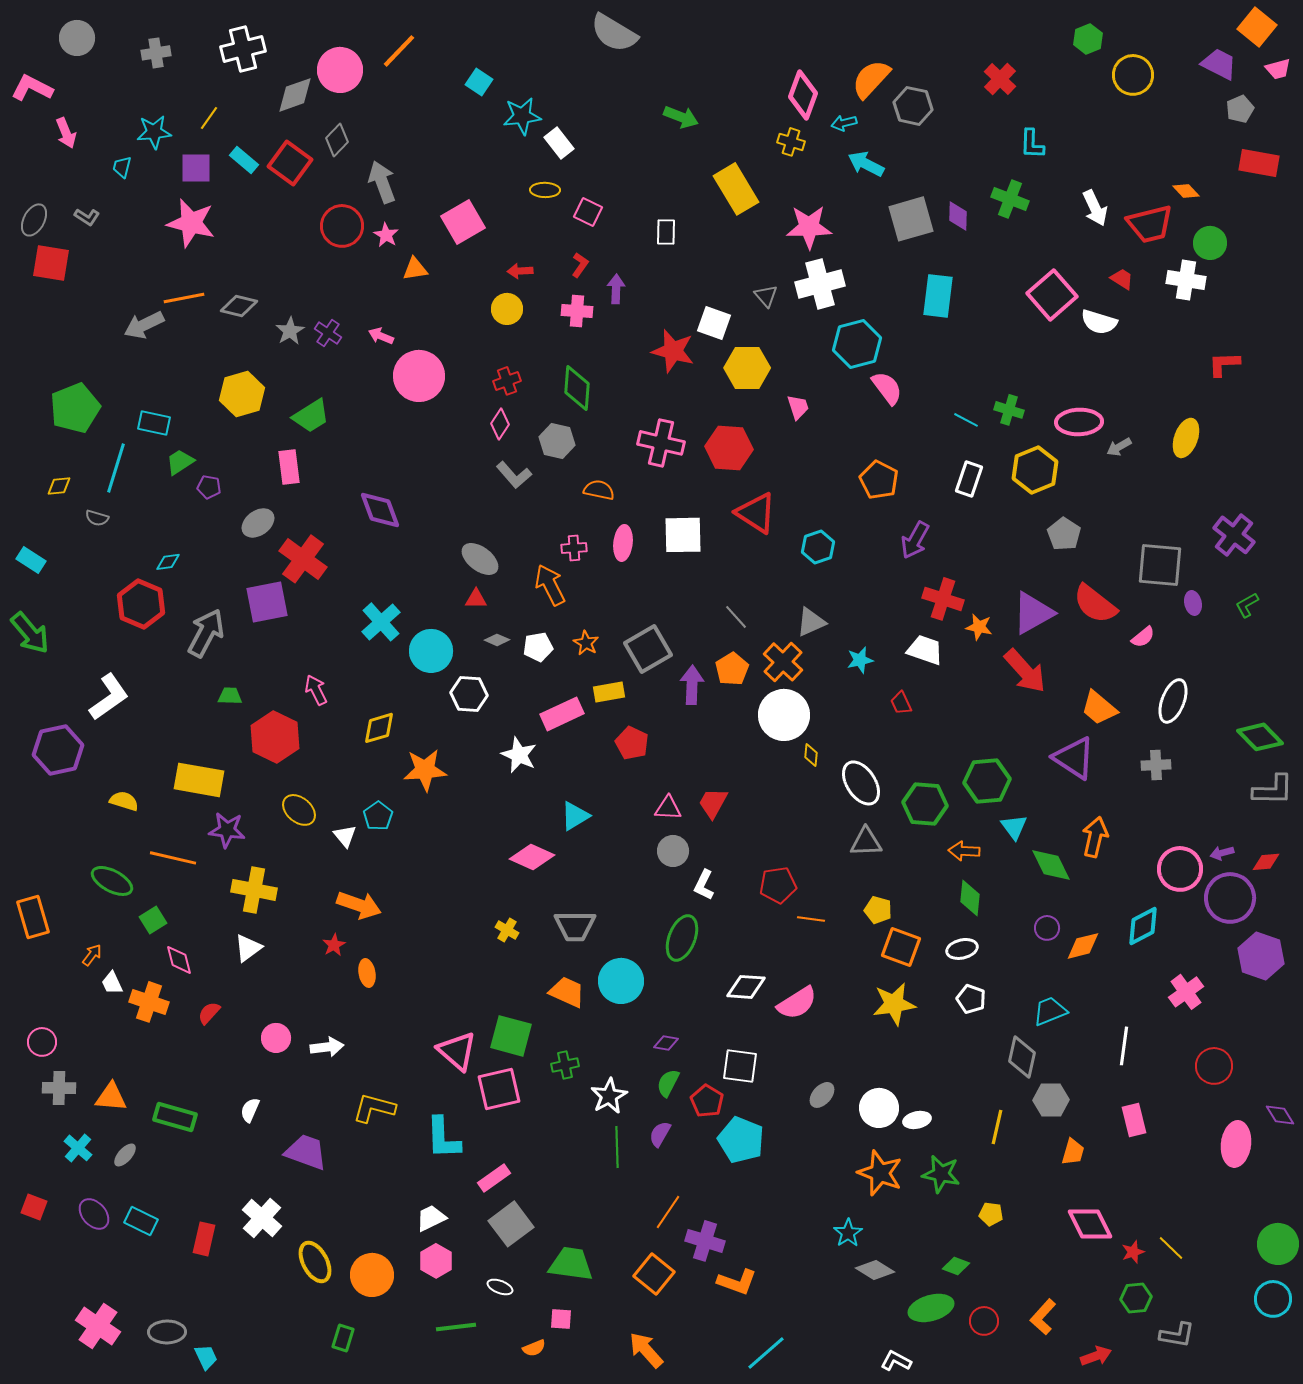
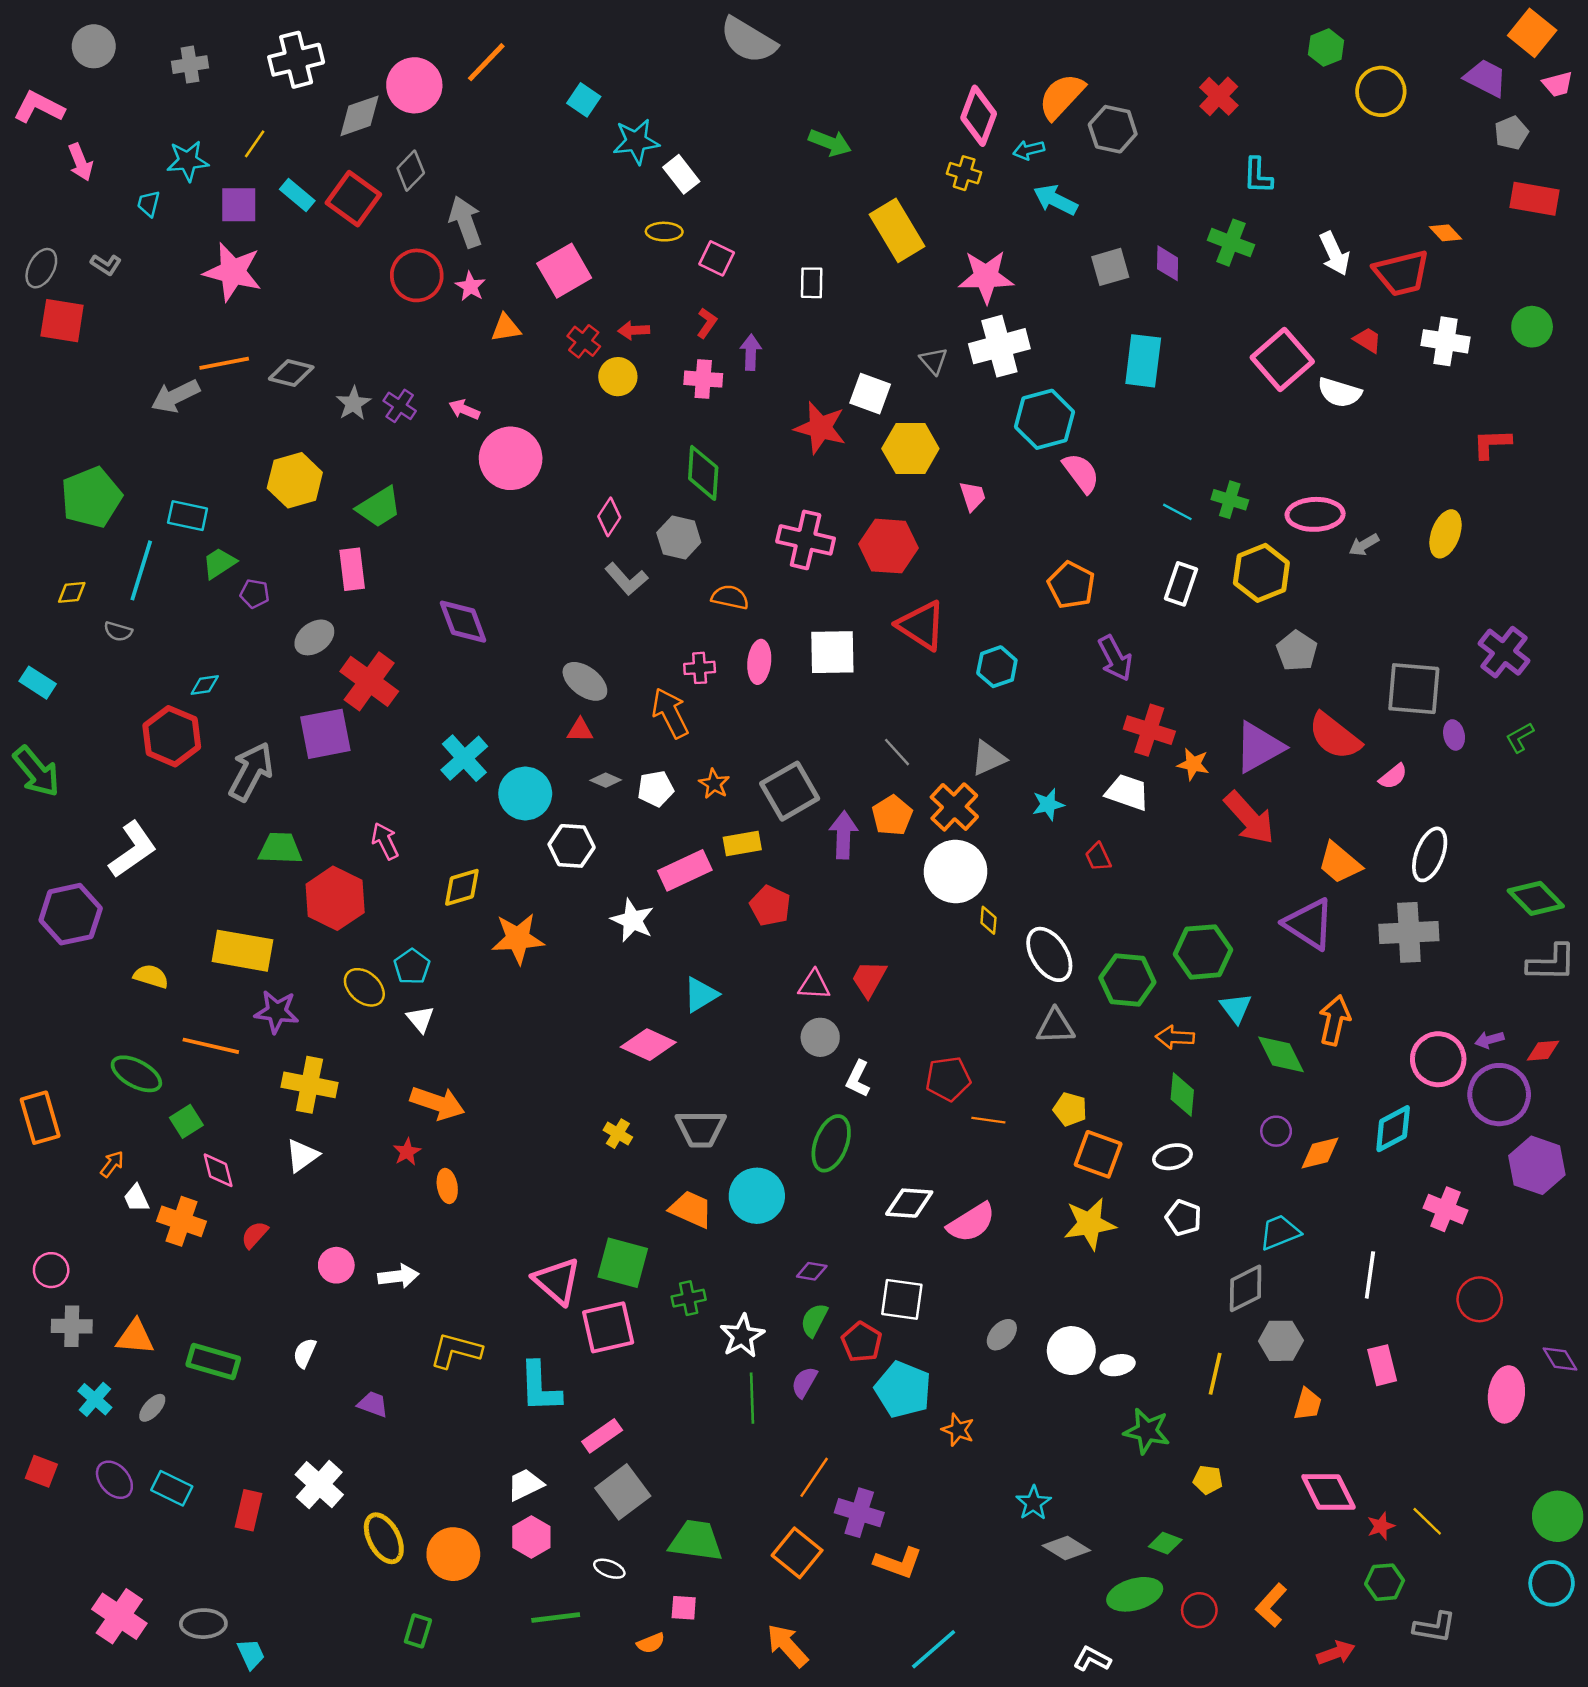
gray square: (911, 219) -> (1110, 267), size x0.7
green circle: (1210, 243) -> (1532, 327), moved
red cross: (507, 381) -> (584, 341), moved, turned -32
purple arrow: (915, 540) -> (1115, 658), turned -57
green trapezoid: (230, 696) -> (280, 848), size x1.5
gray cross: (1156, 765) -> (1409, 932), size x1.6
cyan pentagon: (378, 816) -> (412, 967), moved
pink cross: (1186, 992) -> (1446, 1209), turned -32
gray diamond: (1022, 1057) -> (1246, 1288), turned 51
purple trapezoid: (306, 1152) -> (373, 1404), size x0.6
orange star: (880, 1173) -> (958, 1430), moved, size x0.6

